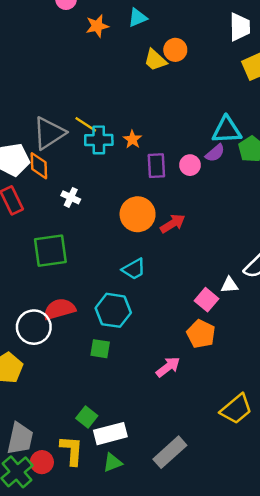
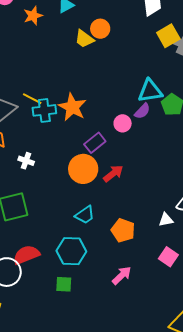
orange star: (132, 139) -> (72, 107), size x1.8
purple rectangle: (156, 166) -> (95, 143), moved, turned 60
pink square: (207, 300) -> (168, 257), moved
orange pentagon: (201, 334) -> (123, 230), moved
pink arrow: (168, 367) -> (122, 275), moved

